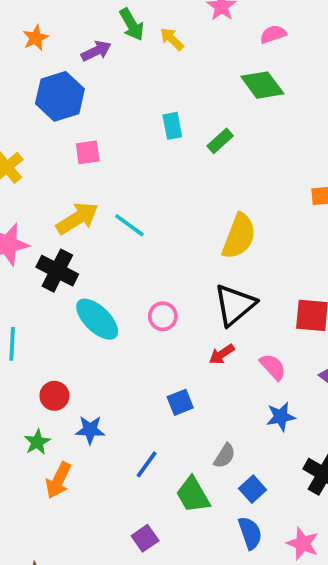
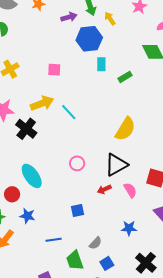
blue hexagon: (60, 96) -> (89, 39), moved
cyan ellipse: (97, 319) -> (32, 176), moved
pink semicircle: (273, 367) -> (130, 190), moved
blue line: (147, 464) -> (54, 240), turned 35

